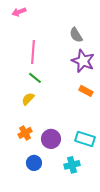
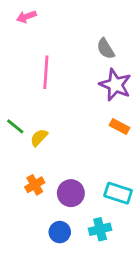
green line: (35, 78) -> (15, 126), moved
blue circle: (34, 163) -> (60, 232), moved

